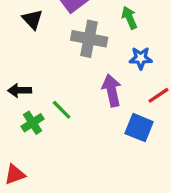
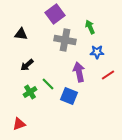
black triangle: (33, 19) -> (21, 34), moved, turned -40
black arrow: (20, 90) -> (27, 65), moved, turned -40
blue square: (139, 128) -> (69, 96), moved

